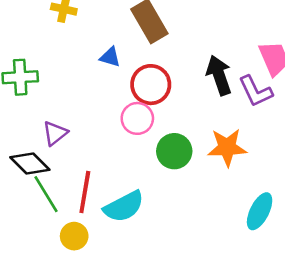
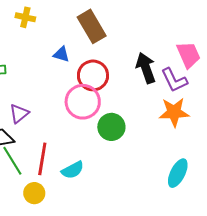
pink circle: (137, 118) -> (83, 102), size x1.4
orange star: (227, 147) -> (174, 112), moved
cyan semicircle: (124, 207) -> (73, 170), size x0.7

